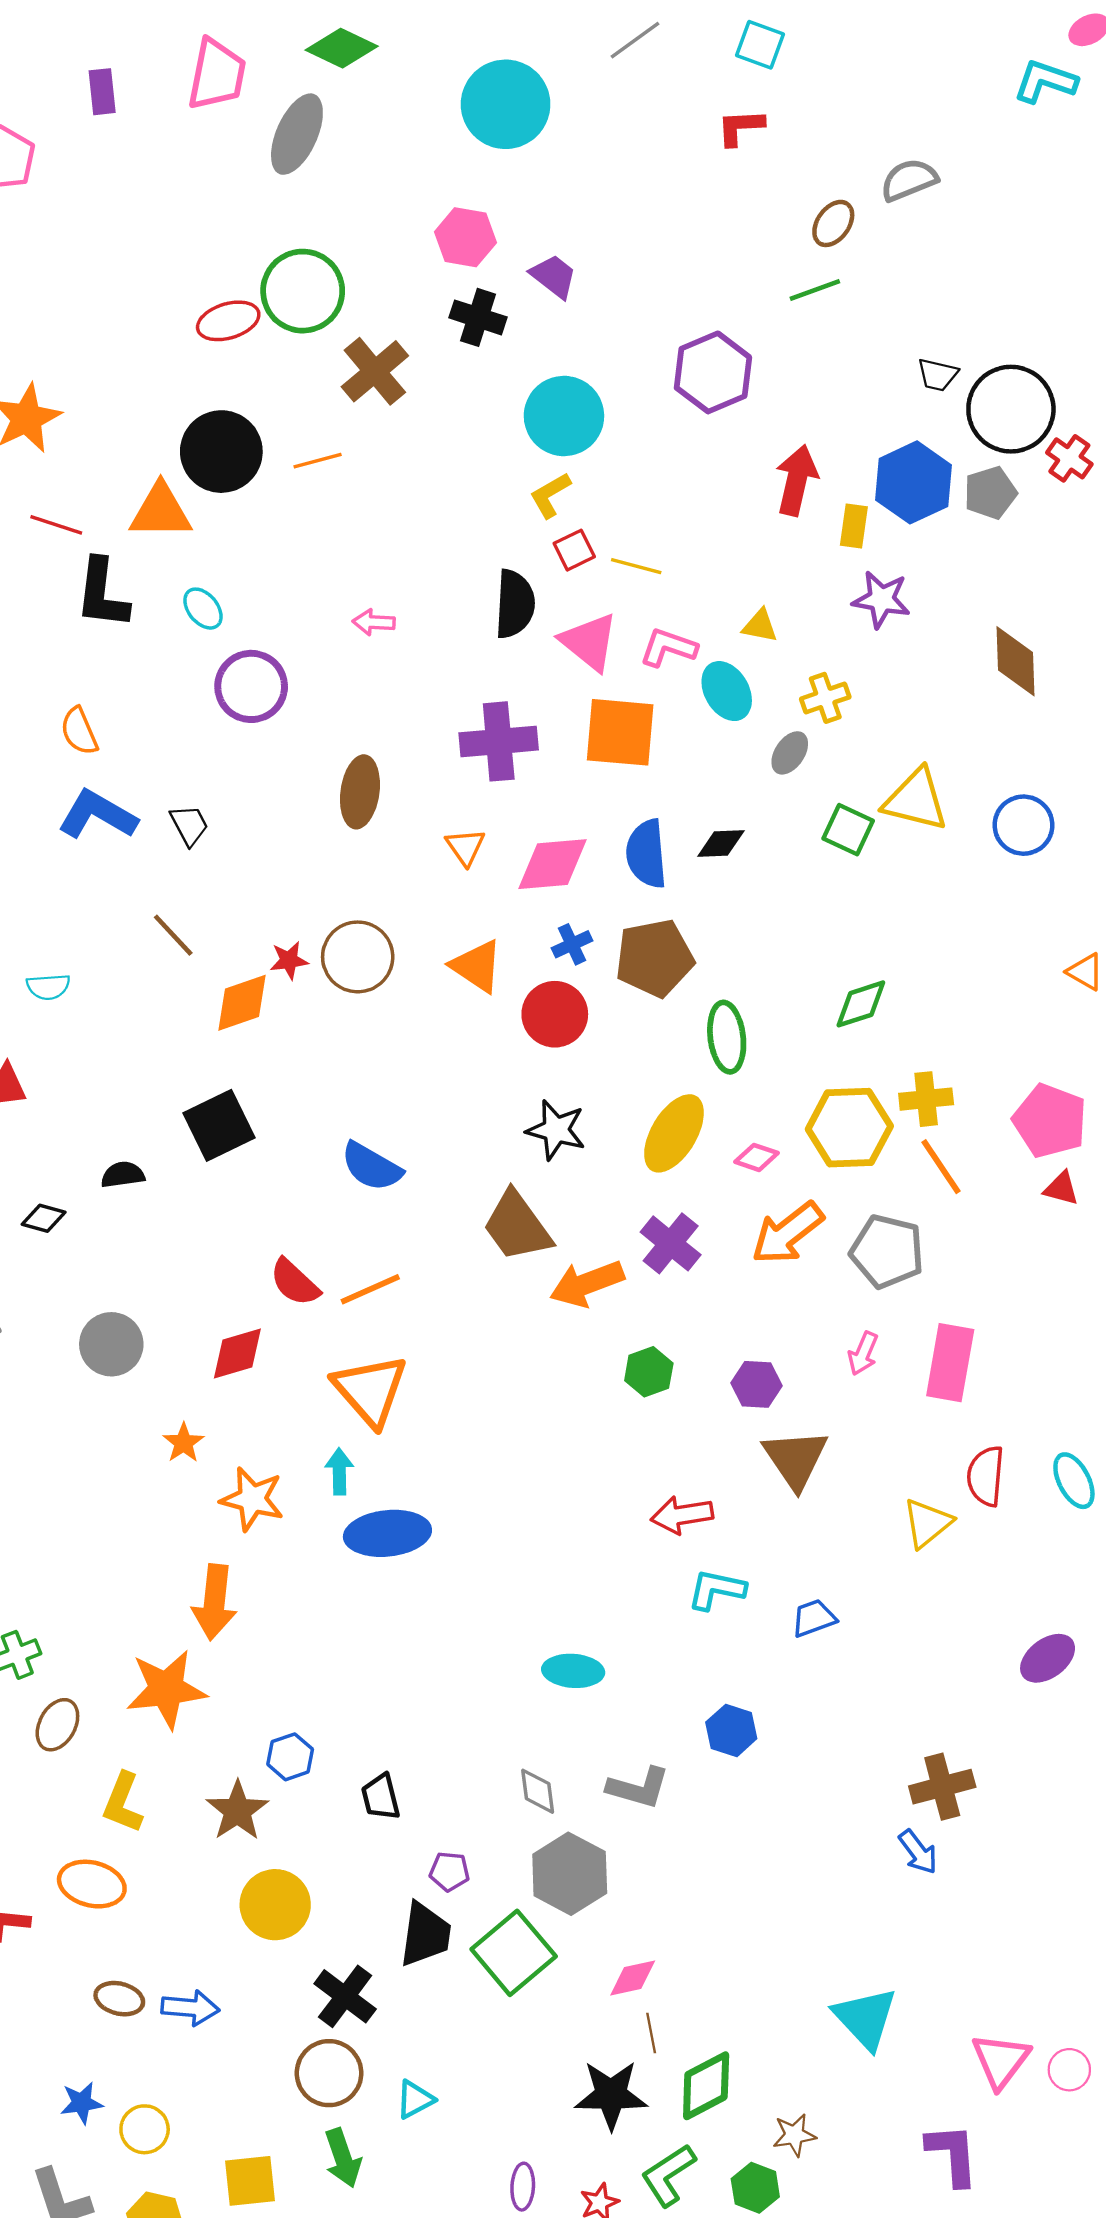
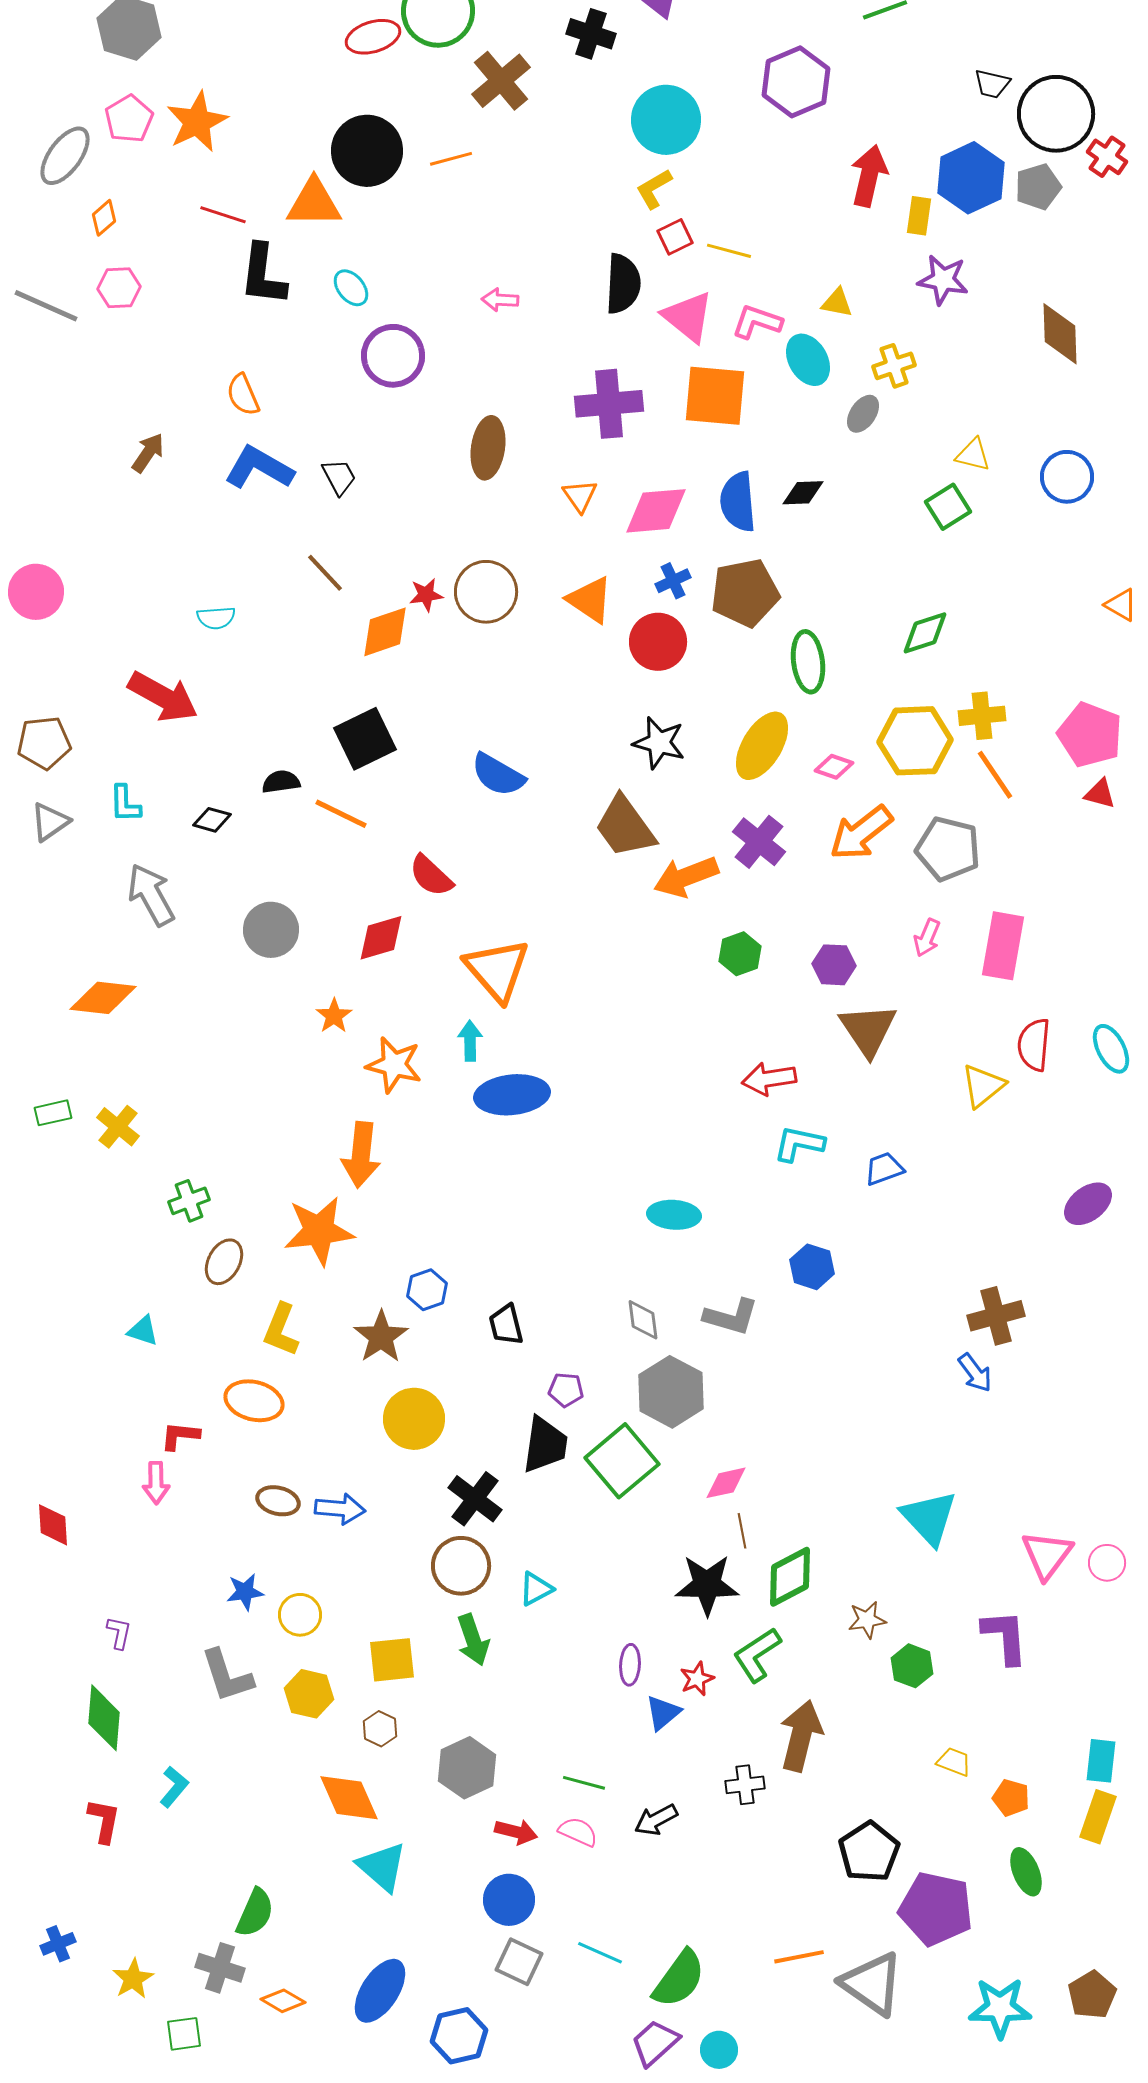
yellow triangle: (916, 800) -> (973, 455), size x0.6
green square: (848, 830) -> (948, 507), moved, turned 33
orange line: (370, 1289) -> (341, 814), moved, turned 50
green hexagon: (755, 2188) -> (912, 1666), moved

